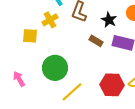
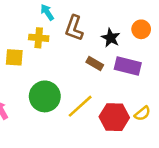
yellow cross: (50, 20) -> (39, 38), turned 35
yellow line: (72, 92) -> (80, 106), moved

